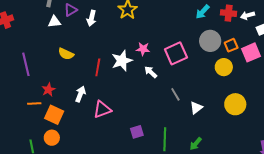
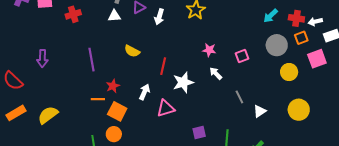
white triangle: (54, 22) -> (114, 16), moved
orange square: (231, 45) -> (301, 38), moved
pink square: (176, 53) -> (242, 56), size x0.6
white star: (122, 61) -> (183, 82), moved

